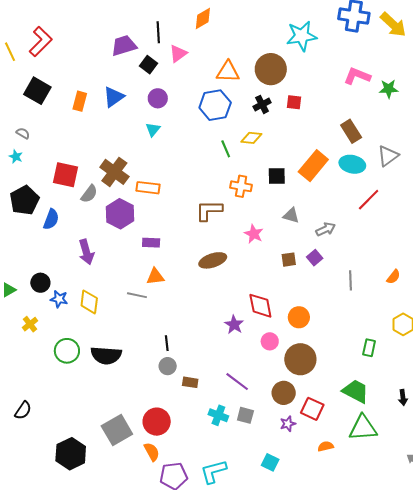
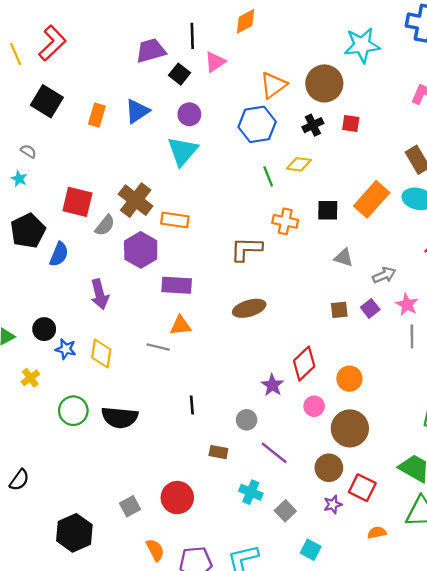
orange triangle: (228, 72) -> (273, 85), turned -40
cyan triangle: (153, 129) -> (183, 151), size x1.8
pink star: (254, 234) -> (407, 305), moved
purple rectangle: (151, 243) -> (177, 285), size x1.4
red diamond: (260, 306) -> (304, 364), turned 56
gray circle: (168, 366) -> (247, 420), moved
gray square: (245, 415) -> (285, 511), moved, turned 30
gray square: (117, 430) -> (130, 506), size x0.6
orange semicircle: (152, 452) -> (155, 550), moved

